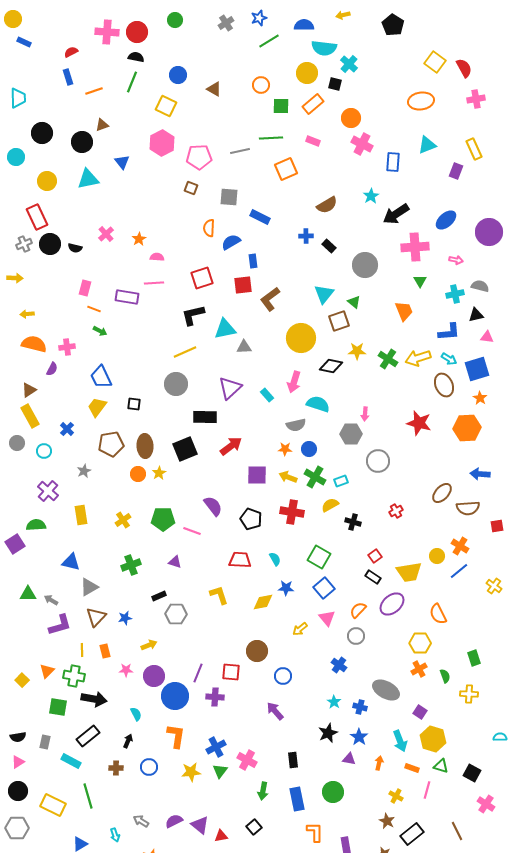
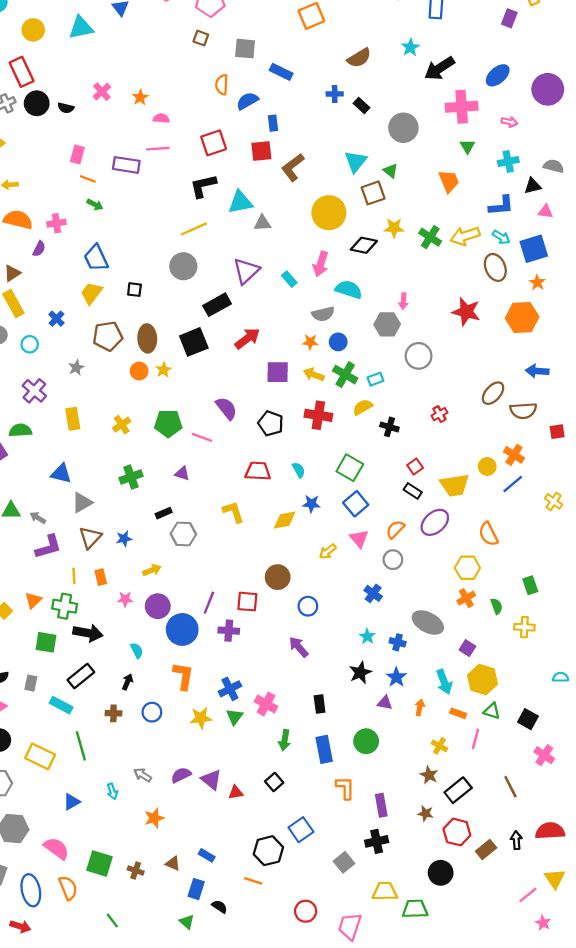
gray semicircle: (480, 286) -> (554, 166), moved
black rectangle: (205, 417) -> (217, 305), turned -30

